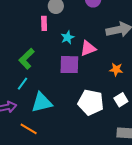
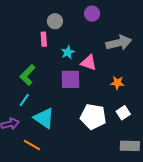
pink triangle: (88, 48) -> (89, 63), turned 42
cyan triangle: (42, 102) -> (44, 118), turned 50

